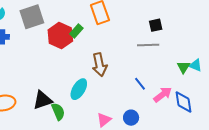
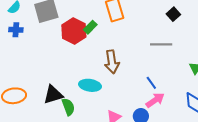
black square: (156, 25) -> (173, 14), moved, turned -32
cyan ellipse: (79, 89) -> (90, 85), turned 65
pink arrow: (163, 94) -> (155, 100), moved

